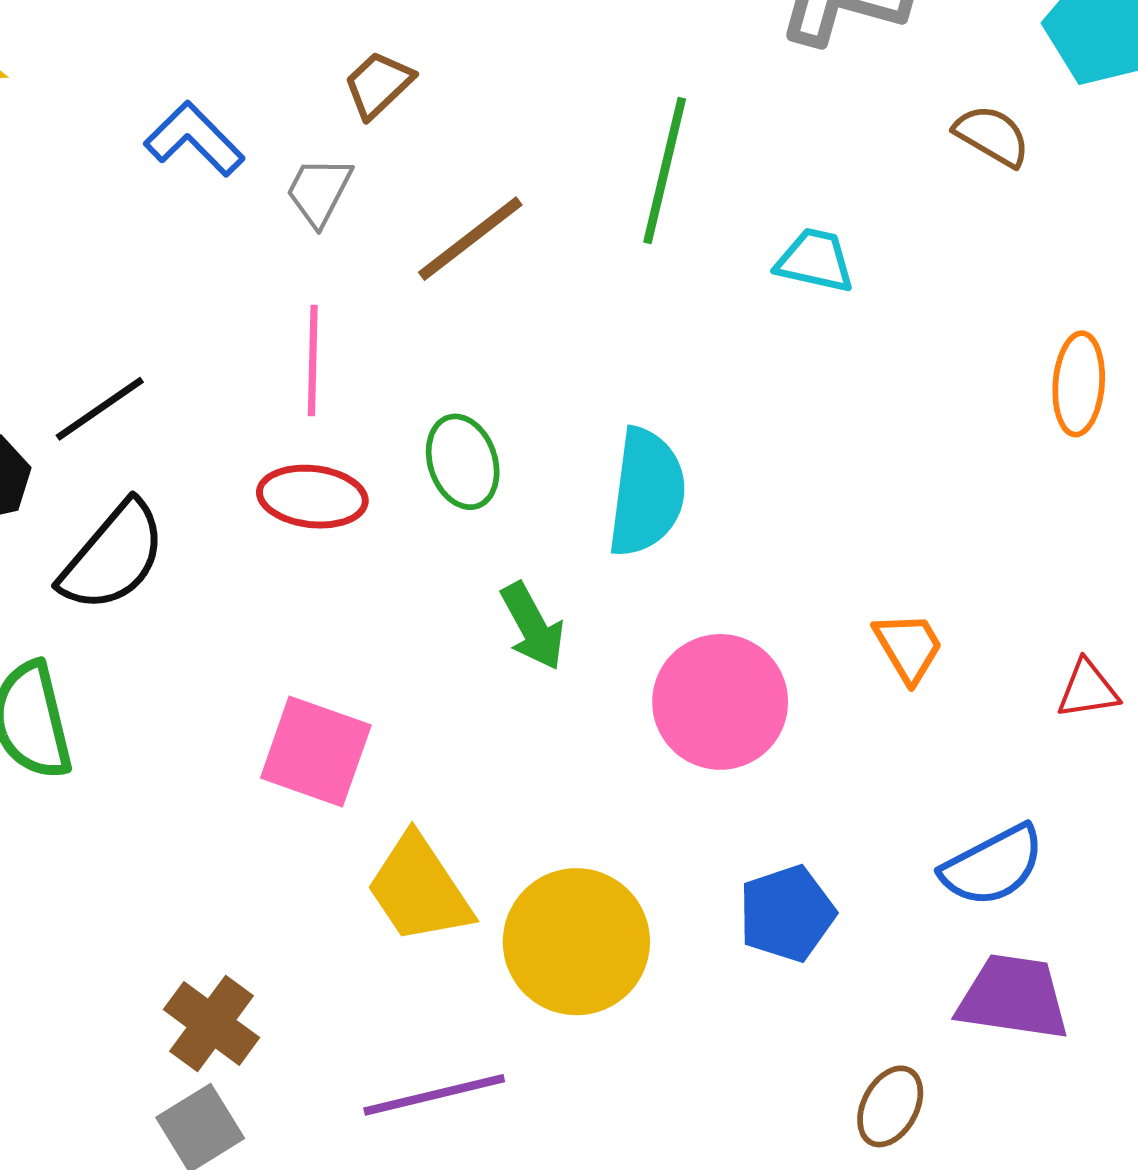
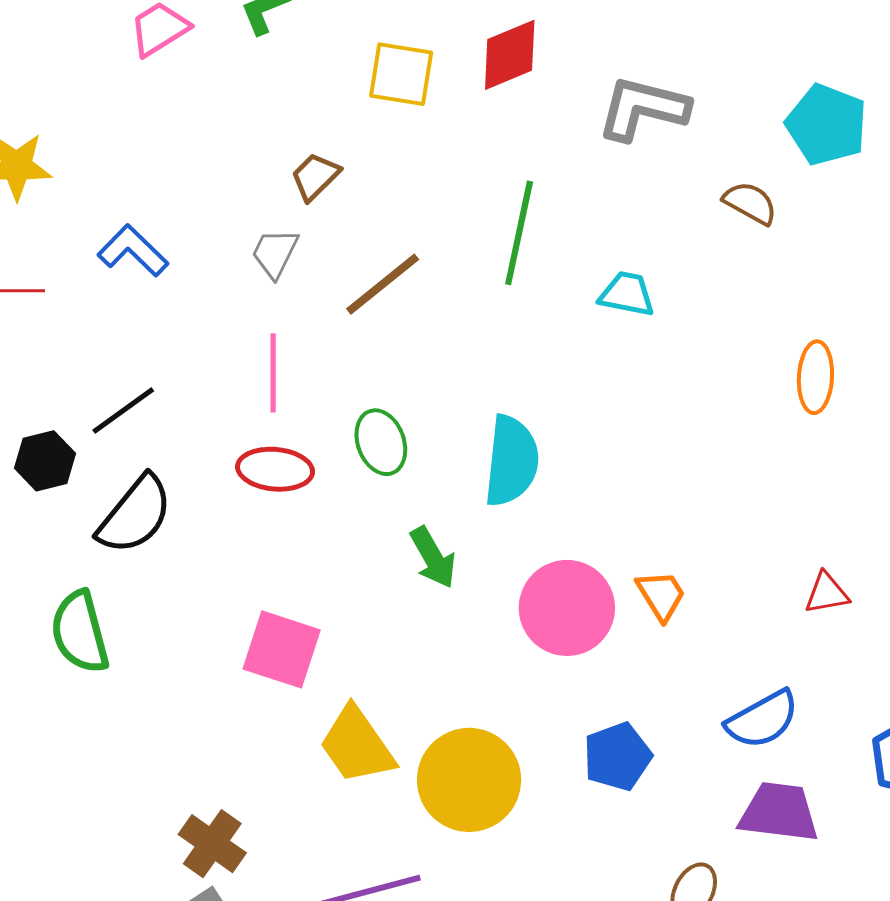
blue L-shape: (194, 139) -> (133, 251), moved
orange trapezoid: (908, 647) -> (661, 595), moved

